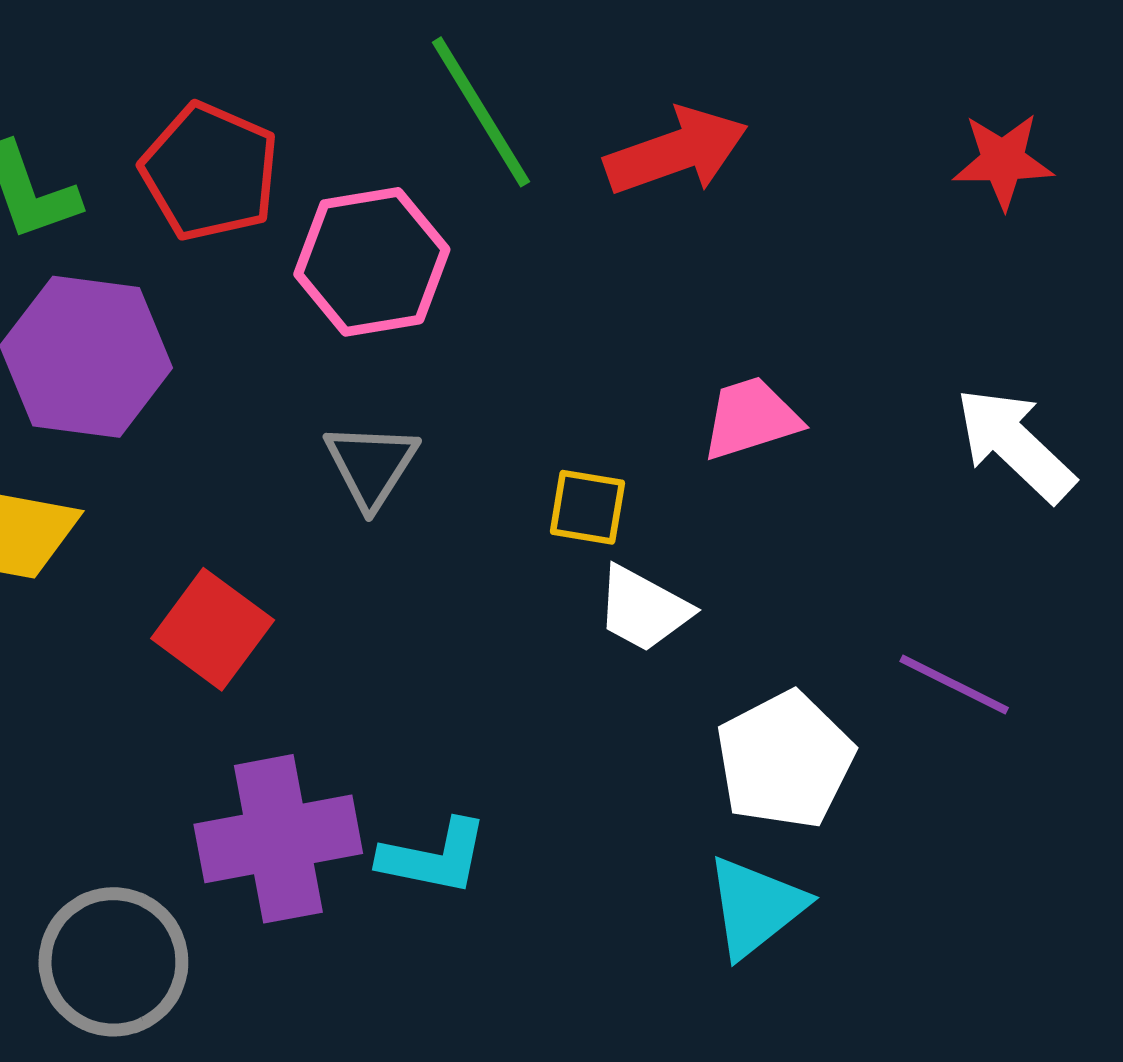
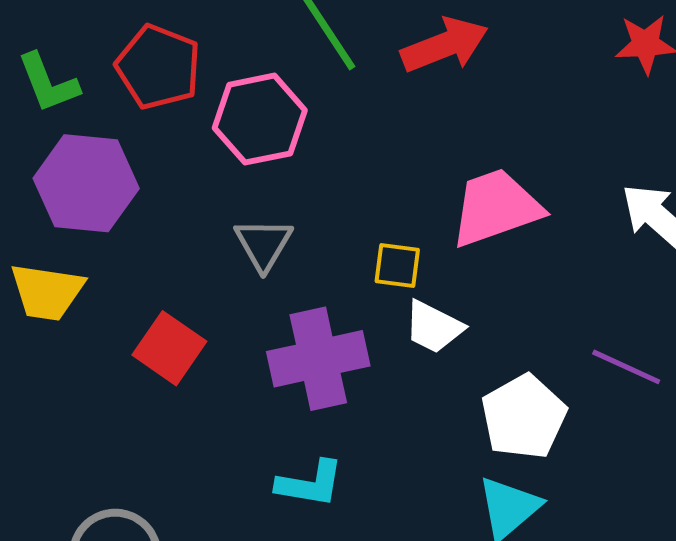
pink trapezoid: (751, 418) -> (496, 208), size x1.5
purple cross: (278, 839) -> (318, 359), moved

